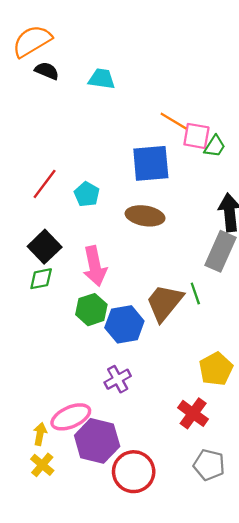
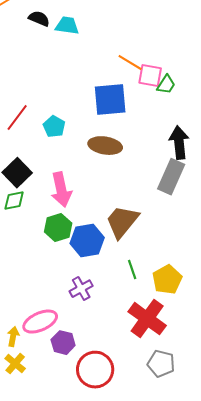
black semicircle: (47, 71) -> (39, 19), moved
green line: (195, 294) -> (132, 270), moved
red cross: (193, 413) -> (147, 319), size x1.4
purple hexagon: (97, 441) -> (63, 343), size x0.6

